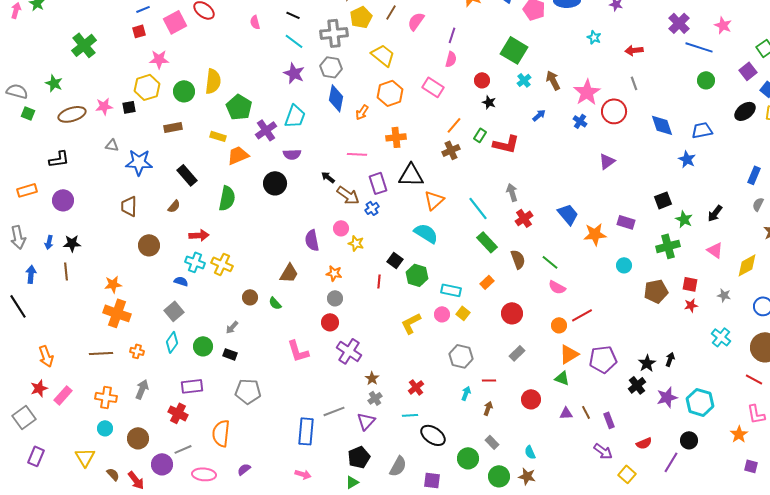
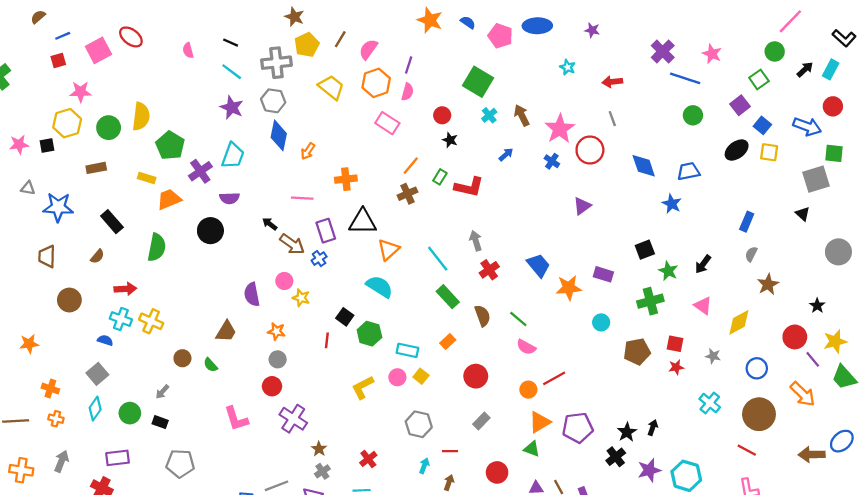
orange hexagon: (390, 93) -> (376, 83), moved
orange cross: (117, 313) -> (50, 388), moved, size x0.6

